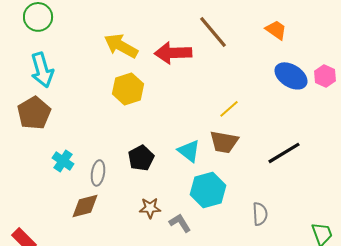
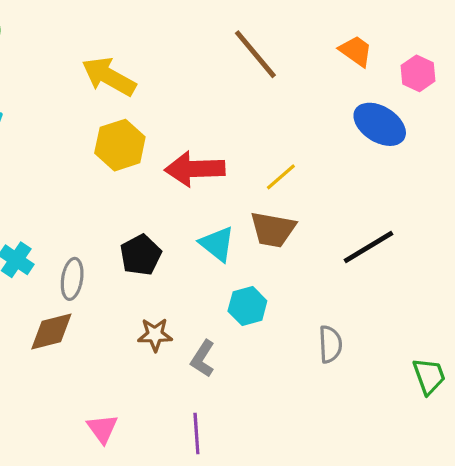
red arrow: (173, 53) -> (195, 169), moved
pink hexagon: (325, 76) -> (418, 73), moved
cyan hexagon: (208, 190) -> (247, 306), size x0.7
gray L-shape: (180, 223) -> (203, 359), turned -115

